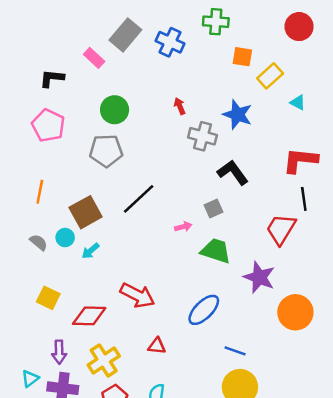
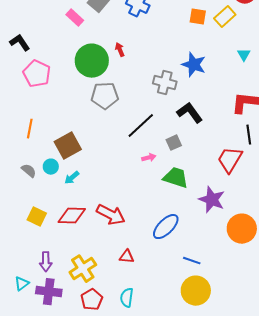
yellow rectangle: (270, 76) -> (225, 17), moved
black L-shape: (52, 78) -> (20, 43), moved, turned 50
cyan triangle: (298, 102) -> (244, 55), turned 32
red arrow: (180, 106) -> (120, 50), moved
green circle: (115, 110) -> (92, 61), size x1.4
gray pentagon: (106, 151) -> (105, 96), moved
black line: (139, 199) -> (141, 126), moved
red diamond: (89, 316) -> (72, 216), moved

